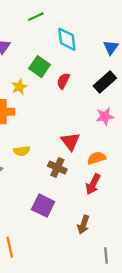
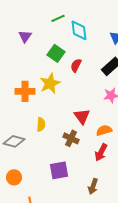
green line: (36, 17) -> (58, 18), moved
yellow star: (19, 87) -> (50, 83), moved, size x1.5
yellow semicircle: (22, 151) -> (41, 124), turned -80
purple square: (43, 206) -> (59, 170), turned -36

